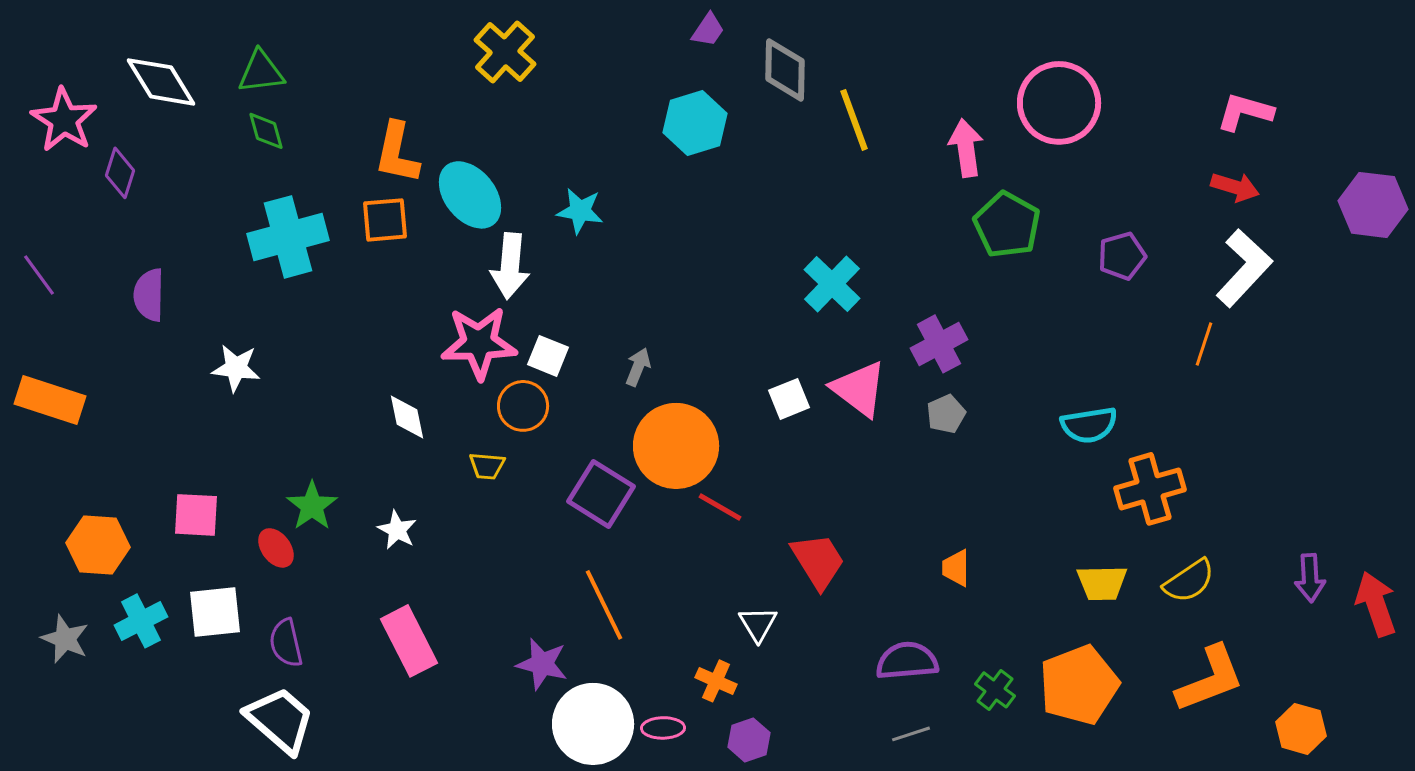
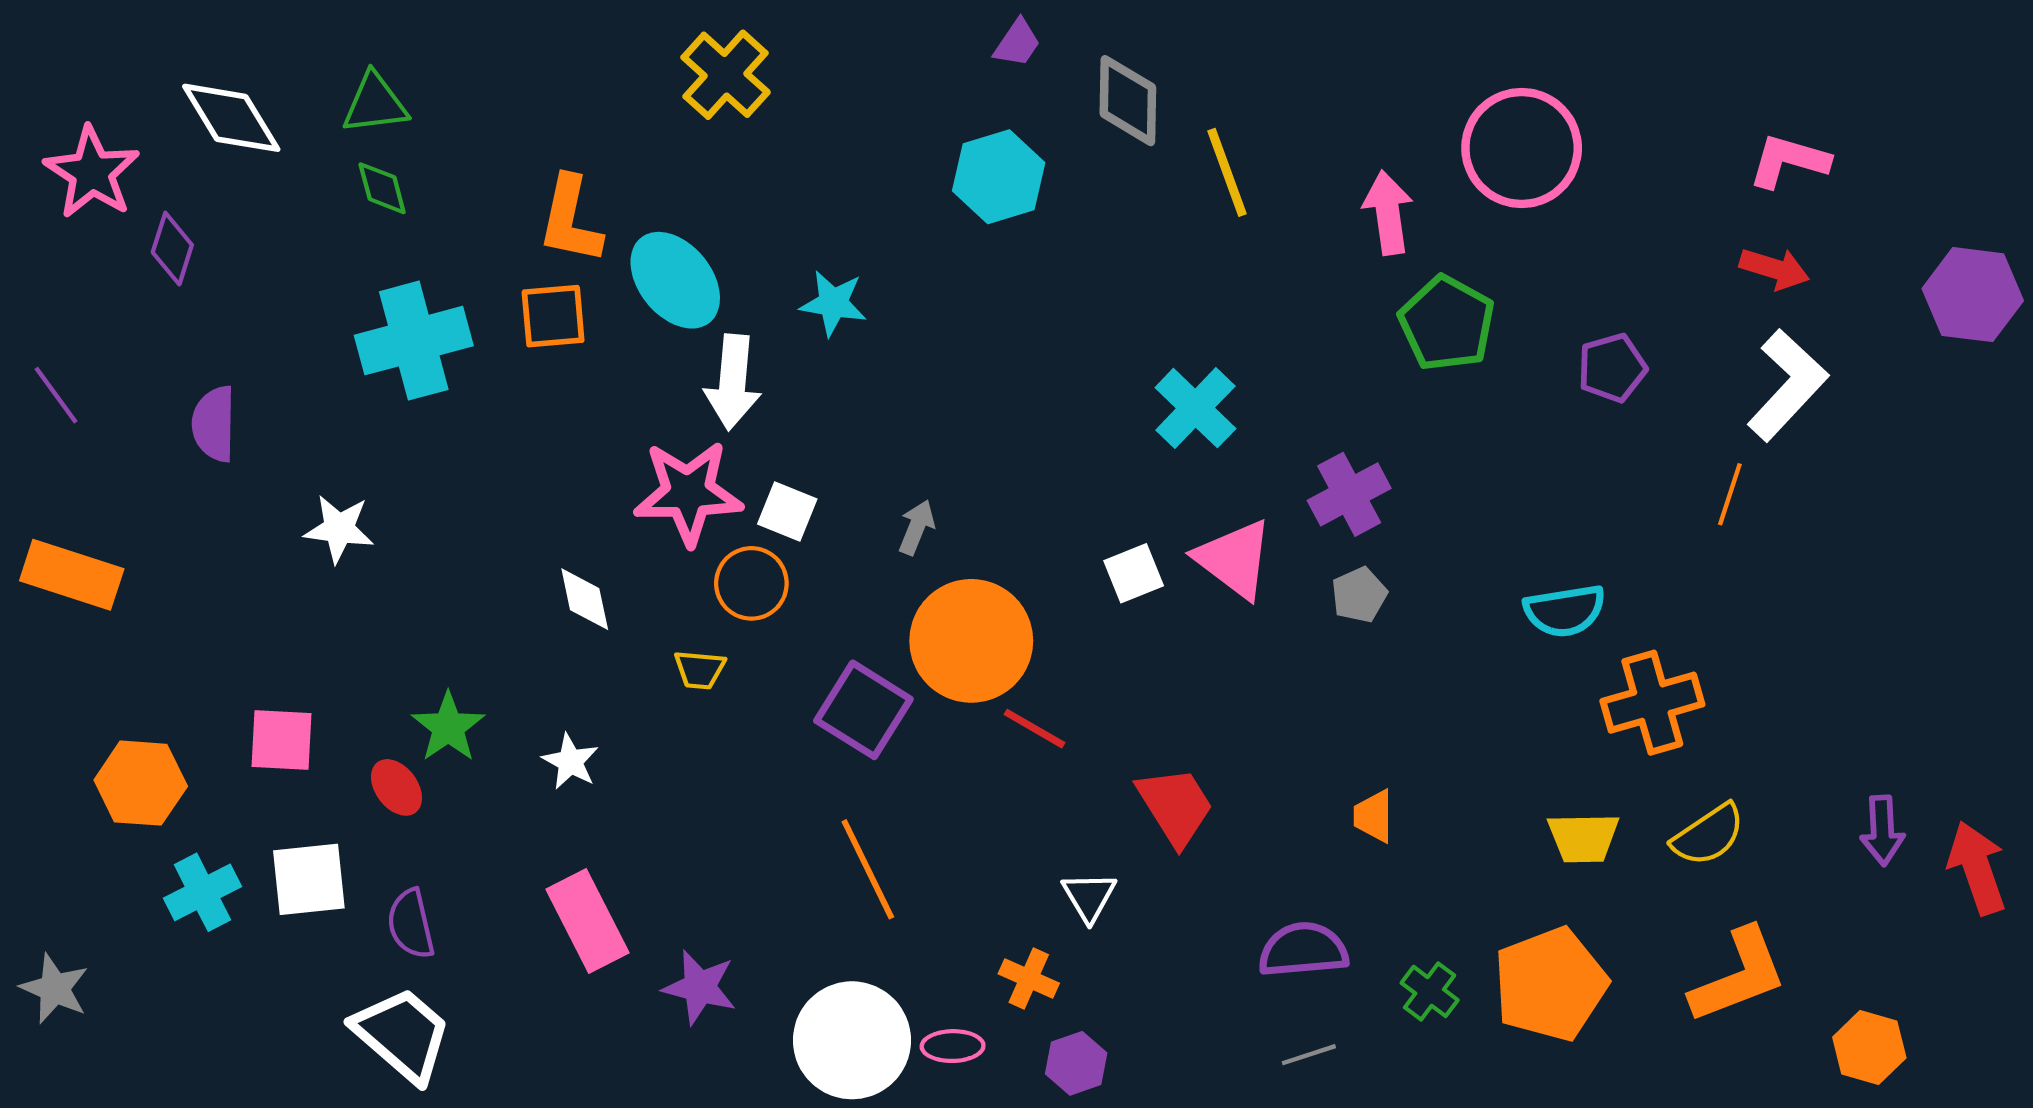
gray star: (65, 639) -> (54, 989), moved
purple star: (542, 664) -> (700, 987), moved

